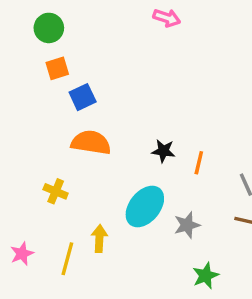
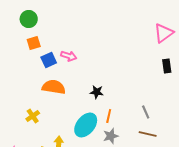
pink arrow: (167, 18) -> (69, 56), moved
orange line: (199, 163) -> (109, 116), moved
yellow cross: (56, 191) -> (33, 116), turned 32

